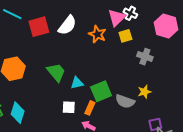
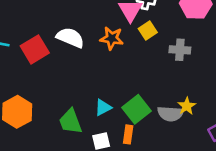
white semicircle: (67, 25) -> (70, 38), turned -90
green trapezoid: (56, 72) -> (70, 121), moved, turned -145
yellow star: (144, 92) -> (187, 106), moved

